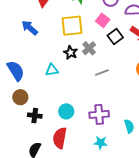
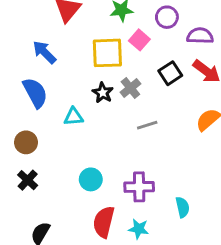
pink square: (103, 20) -> (139, 40), moved
blue semicircle: (16, 71) -> (35, 93), moved
brown circle: (20, 97) -> (26, 142), moved
black cross: (35, 116) -> (28, 180), moved, turned 32
red semicircle: (60, 138) -> (104, 222), moved

